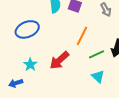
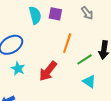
cyan star: (30, 65) -> (18, 69), moved

